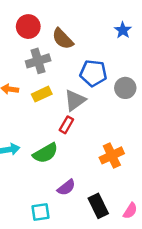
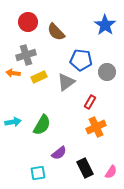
blue star: (123, 30) -> (105, 25), size x1.5
gray cross: (38, 61) -> (26, 55), moved
red rectangle: (66, 125) -> (90, 102), moved
green semicircle: (45, 153) -> (42, 125), turned -30

